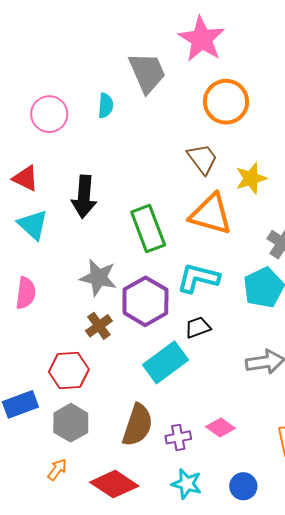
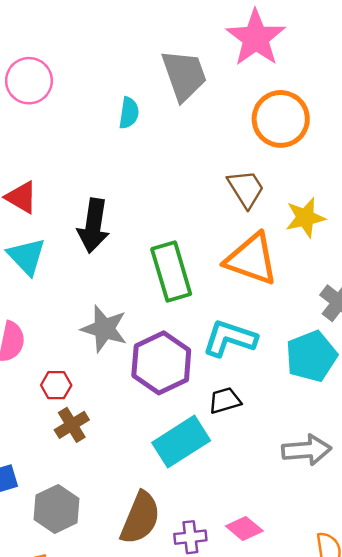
pink circle: (49, 114) -> (29, 81), moved
brown cross: (99, 326) -> (72, 425), moved
red hexagon: (69, 371) -> (56, 385), moved, size x0.6

